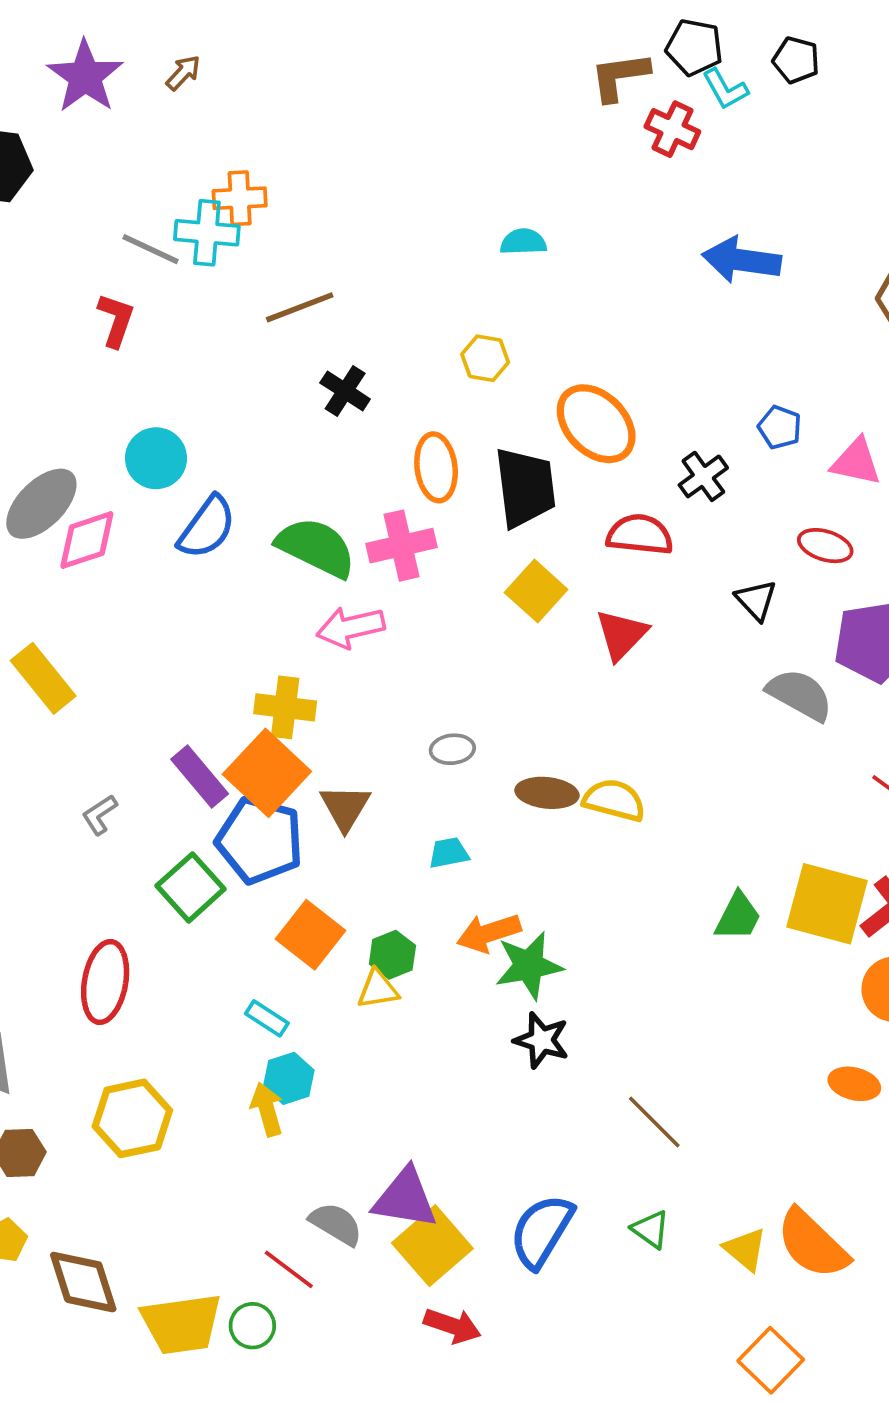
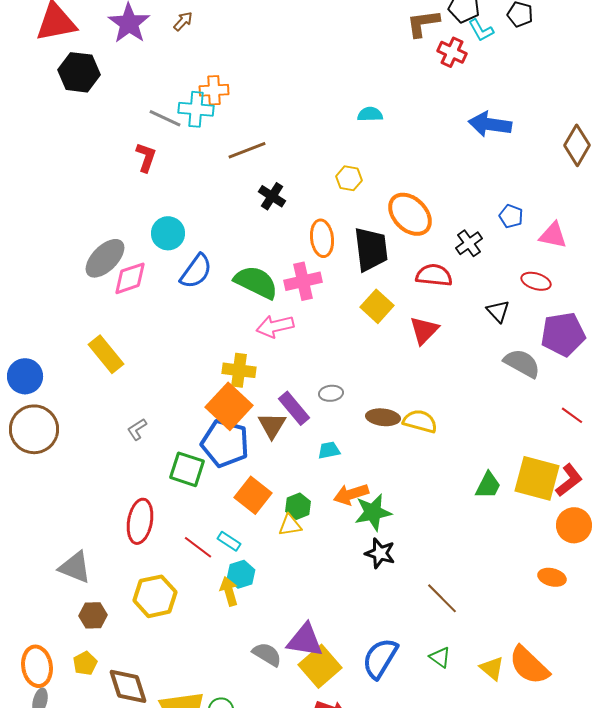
purple rectangle: (200, 777) -> (294, 408), moved
green square: (191, 887) -> (187, 469), turned -30
red line: (289, 1269) -> (198, 547), moved

